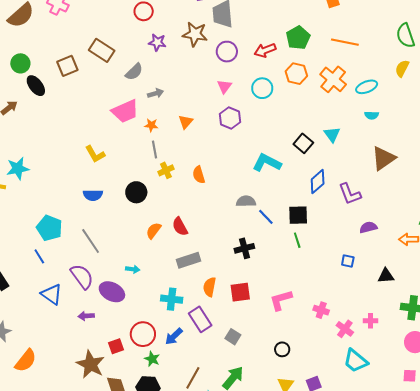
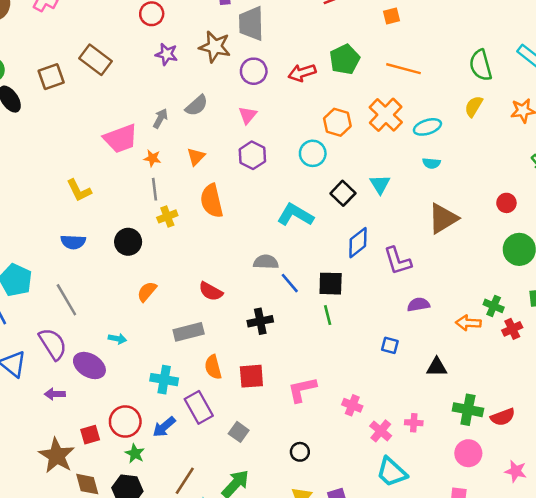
gray semicircle: (134, 72) -> (197, 106), moved
orange hexagon: (296, 74) -> (337, 122), moved
cyan circle: (262, 88) -> (313, 153), moved
gray arrow: (156, 93) -> (160, 118), turned -49
orange semicircle: (199, 175) -> (212, 201), moved, size x1.5
red semicircle: (180, 227) -> (211, 291), moved, turned -36
orange semicircle: (210, 287) -> (213, 367), turned -30

